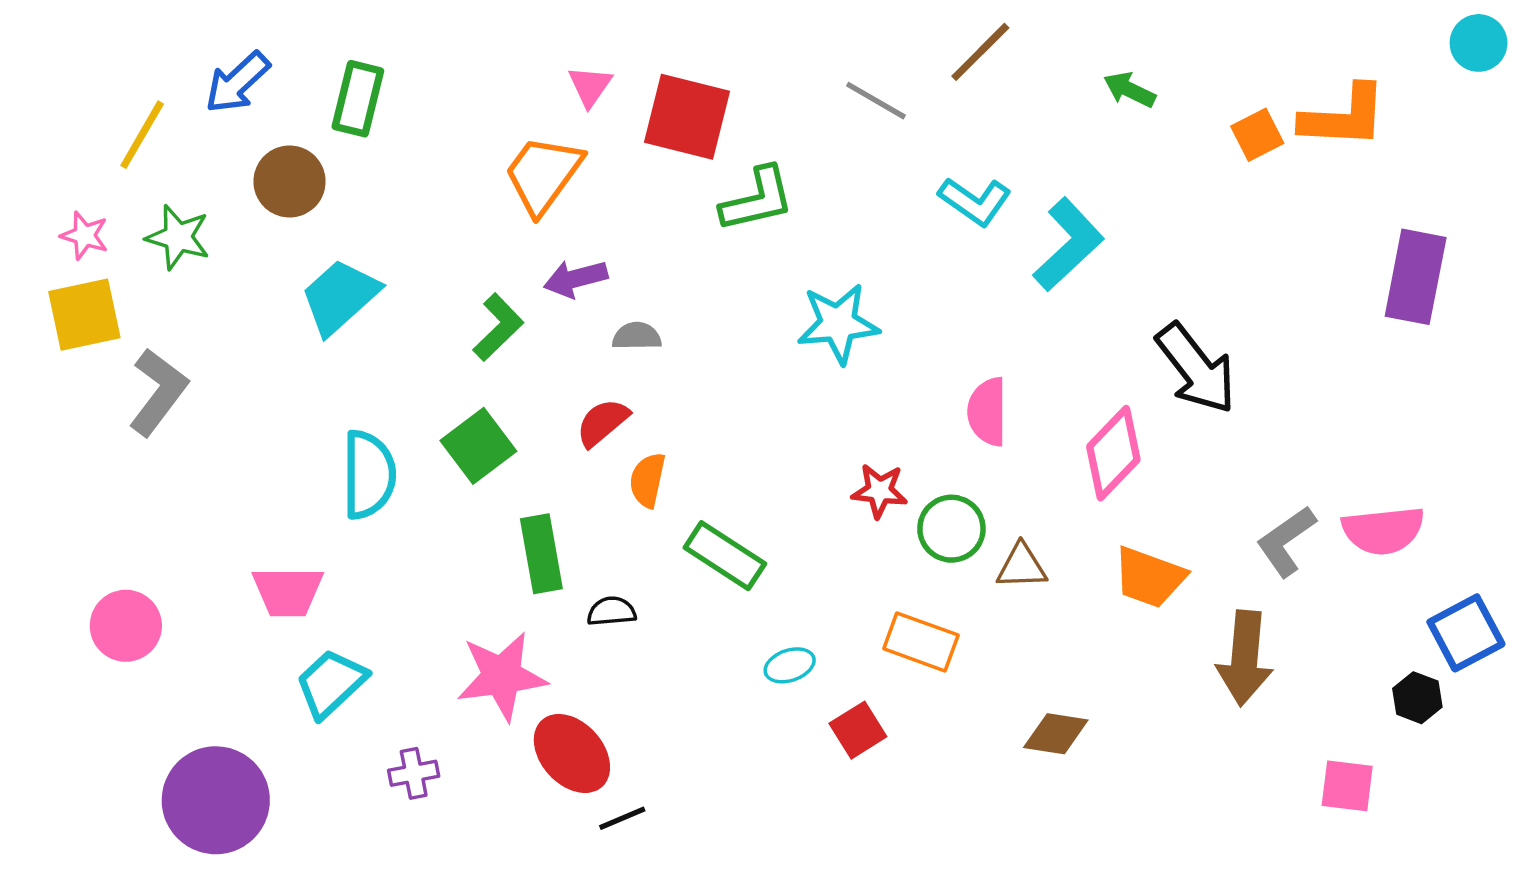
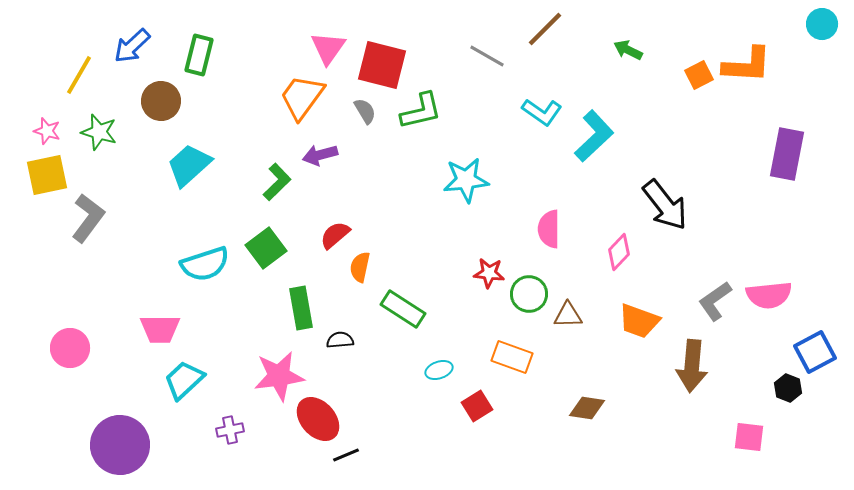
pink triangle: (590, 86) -> (328, 48), size x1.4
gray semicircle: (637, 336) -> (365, 111), moved, turned 60
pink diamond: (1113, 453) -> (619, 252), size x0.7
cyan semicircle: (369, 475) -> (205, 264), turned 72

